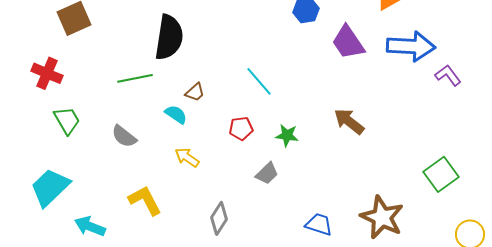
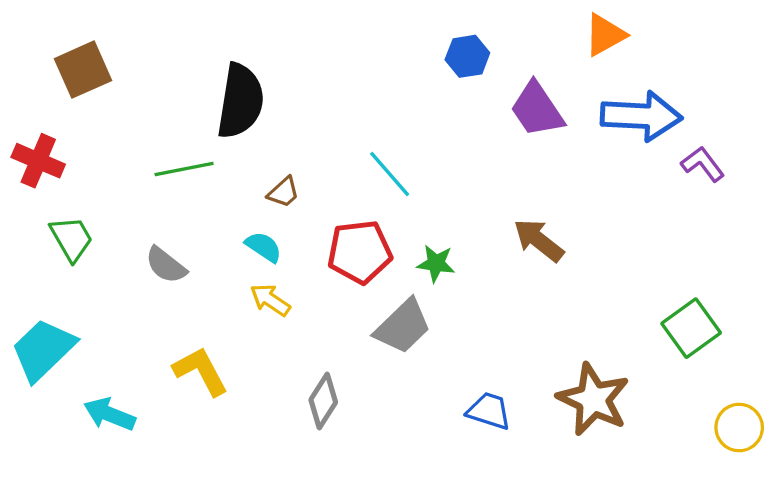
cyan semicircle: (176, 114) -> (264, 247), moved
red pentagon: (241, 128) -> (360, 252), size x1.6
gray trapezoid: (267, 173) -> (403, 326), size x1.5

